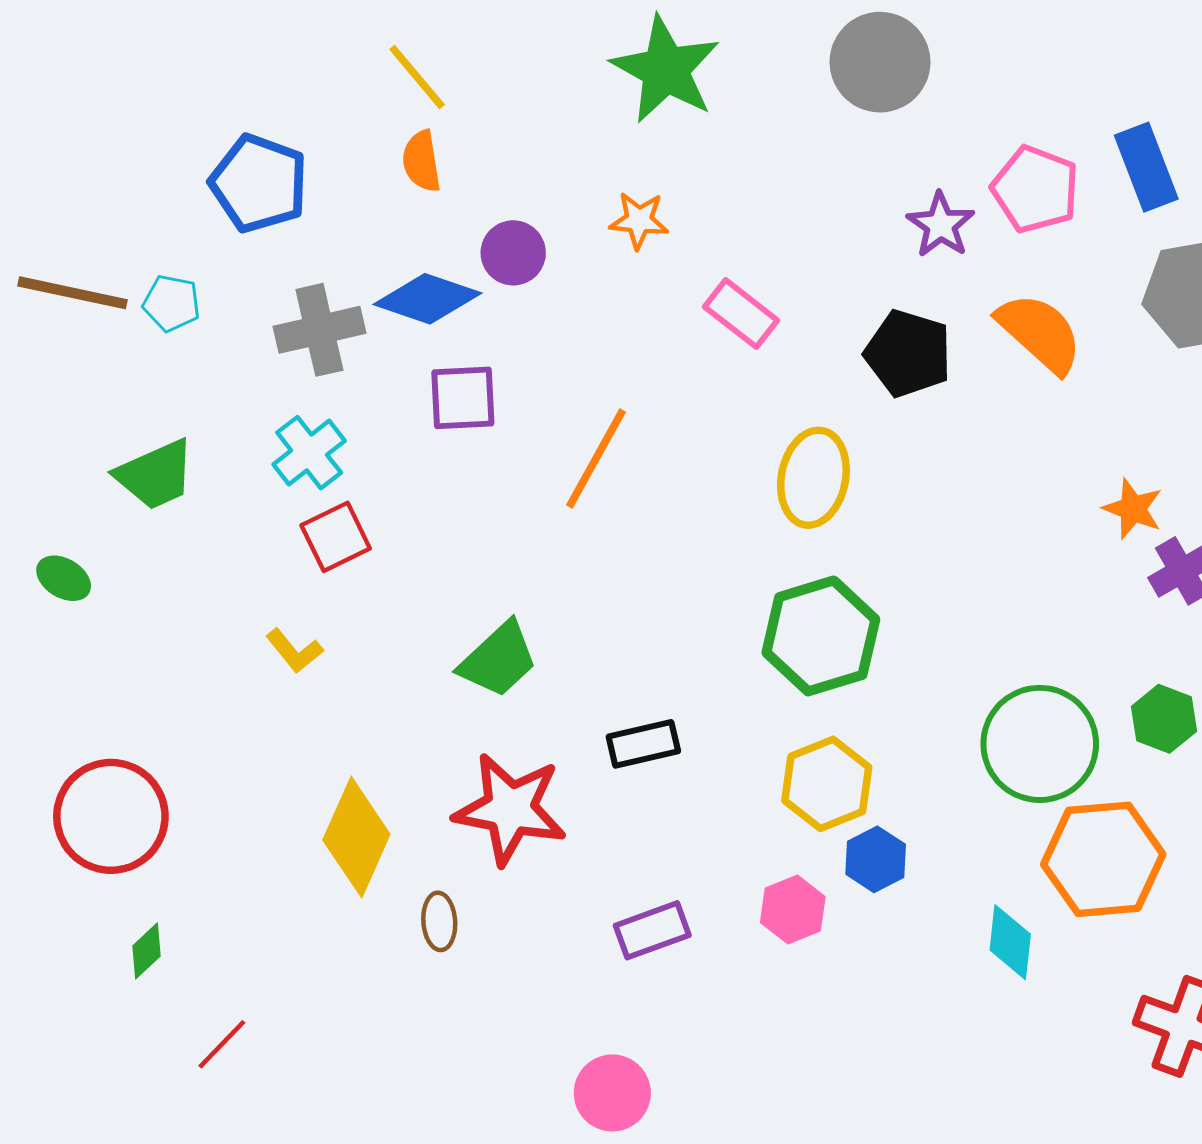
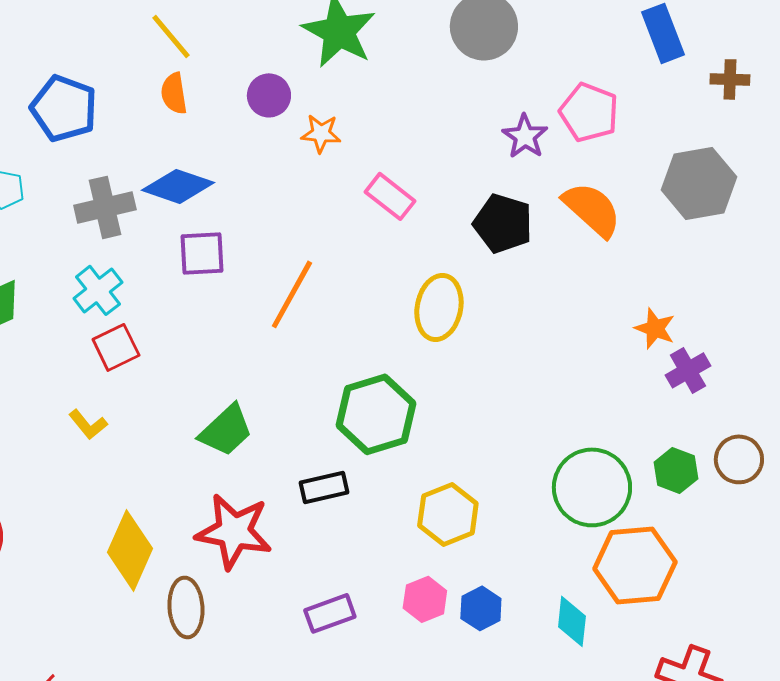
blue rectangle: (1146, 167) -> (663, 33), moved
purple circle: (513, 253) -> (269, 95), moved
green hexagon: (821, 636) -> (376, 414), moved
blue hexagon: (876, 859) -> (481, 608), moved
brown ellipse: (439, 921) -> (186, 607), size x1.5

